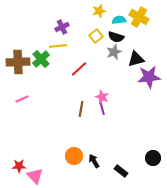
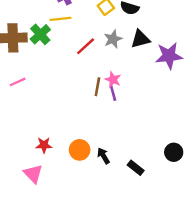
gray star: (114, 52) -> (113, 39), moved
black triangle: (136, 59) -> (140, 39), moved
brown line: (81, 109) -> (97, 87), moved
red star: (19, 166) -> (44, 145), moved

